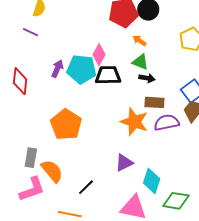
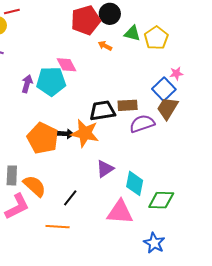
pink diamond: (99, 55) -> (67, 65), turned -50
green triangle: (140, 62) -> (132, 33), moved
black trapezoid: (108, 75) -> (102, 111), moved
black arrow: (147, 78) -> (66, 134), moved
orange star: (134, 122) -> (85, 133), moved

